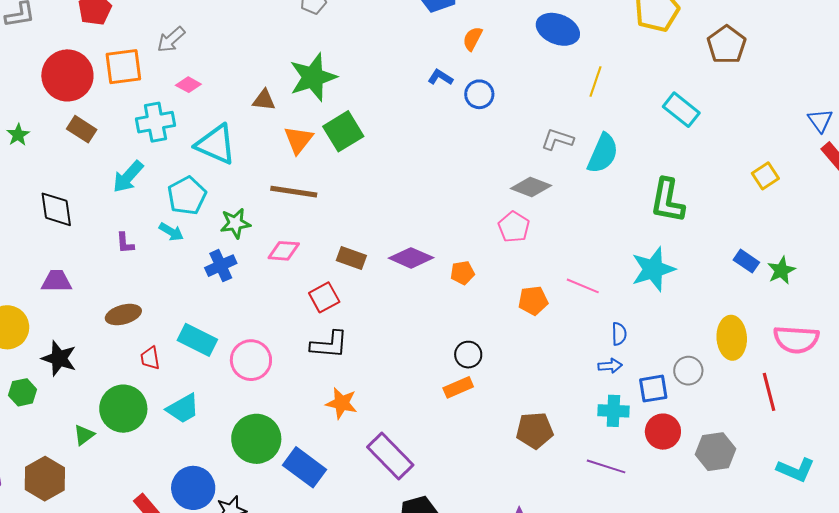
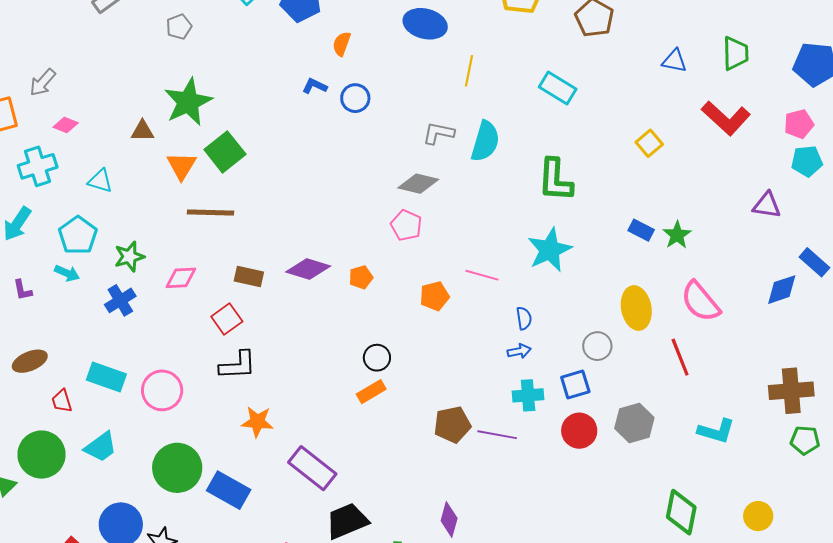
blue triangle: (820, 121) -> (674, 61), moved, turned -36
cyan triangle: (216, 144) -> (100, 181), size x0.6
brown line: (294, 192) -> (210, 213), moved
pink semicircle: (796, 339) -> (700, 302), turned 54
blue square: (653, 389) -> (575, 385), moved
red circle: (663, 432) -> (579, 431), moved
purple line: (606, 466) -> (497, 435), moved

